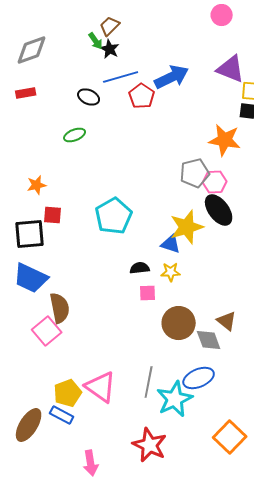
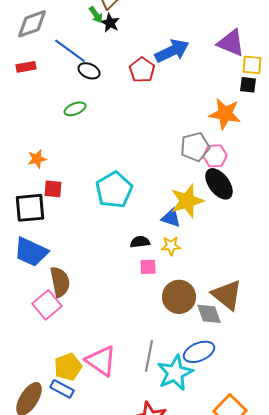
blue line: (121, 77) -> (70, 51), moved, turned 52
brown triangle: (227, 321) -> (227, 295), size x1.6

